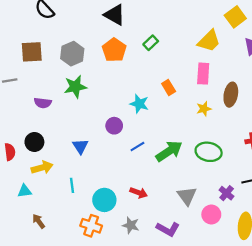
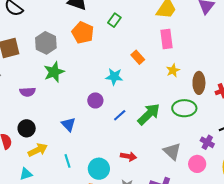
brown ellipse: (231, 95) -> (199, 83), moved

